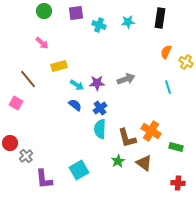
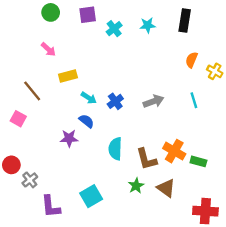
cyan cross: (99, 25) -> (114, 29), turned 32
gray arrow: (126, 79) -> (153, 101), moved
purple star: (97, 83) -> (69, 138), moved
blue cross: (100, 108) -> (115, 101), moved
green rectangle: (176, 147) -> (198, 161), moved
red cross: (178, 183) -> (205, 211), size x1.5

